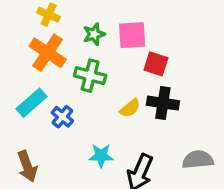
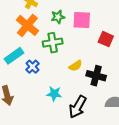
red square: (156, 64) -> (106, 39), moved
green cross: (90, 76) -> (53, 43), turned -30
black cross: (163, 103) -> (96, 76), moved

